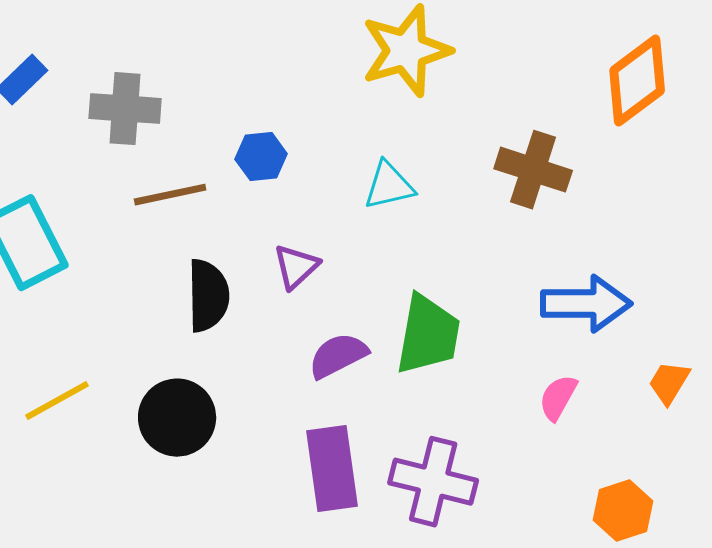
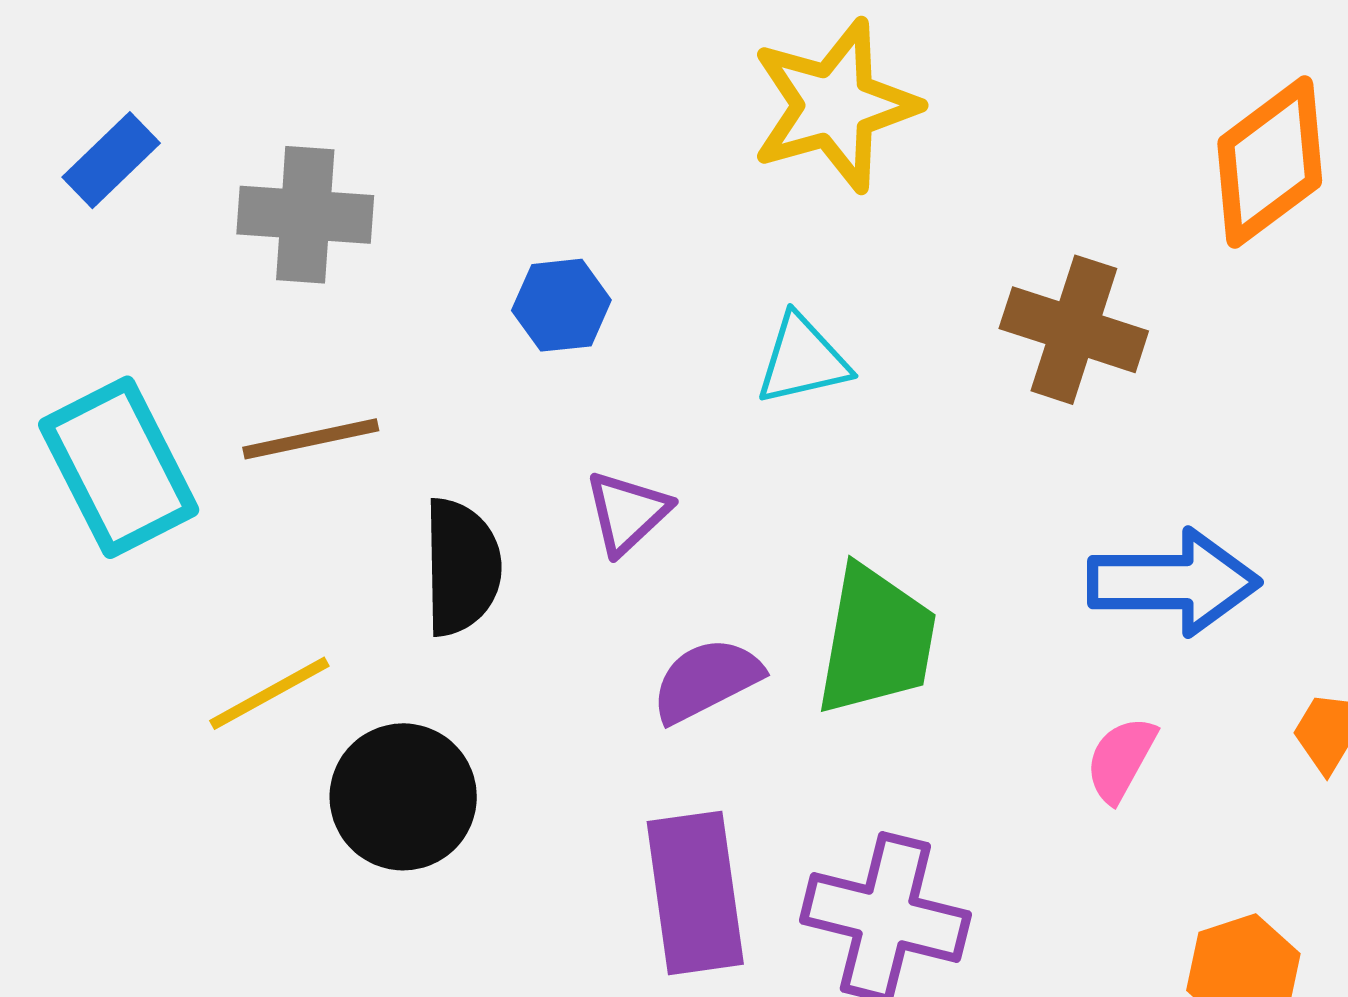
brown line: (170, 195) -> (311, 439), moved
yellow line: (57, 401) -> (269, 693), moved

